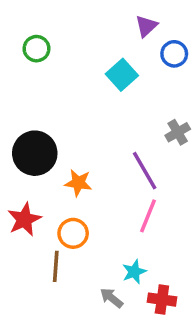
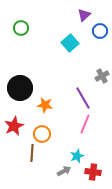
gray arrow: (111, 298) -> (64, 171), turned 112

